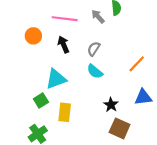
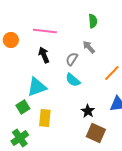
gray arrow: (98, 16) -> (89, 47), moved
orange circle: (33, 36) -> (11, 40), moved

